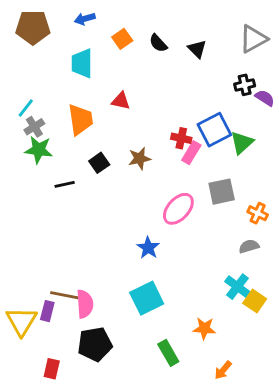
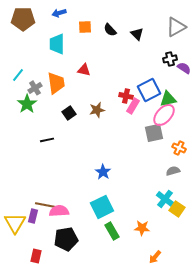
orange square: (122, 39) -> (85, 27), turned 32
gray cross: (34, 127) -> (35, 88), moved
green triangle: (242, 143) -> (168, 99), turned 30
green star: (39, 150) -> (27, 104), turned 30
black line: (65, 184) -> (47, 140), moved
pink ellipse: (178, 209) -> (164, 115), moved
pink semicircle: (85, 304) -> (59, 211), turned -90
green rectangle: (168, 353) -> (112, 231), moved

